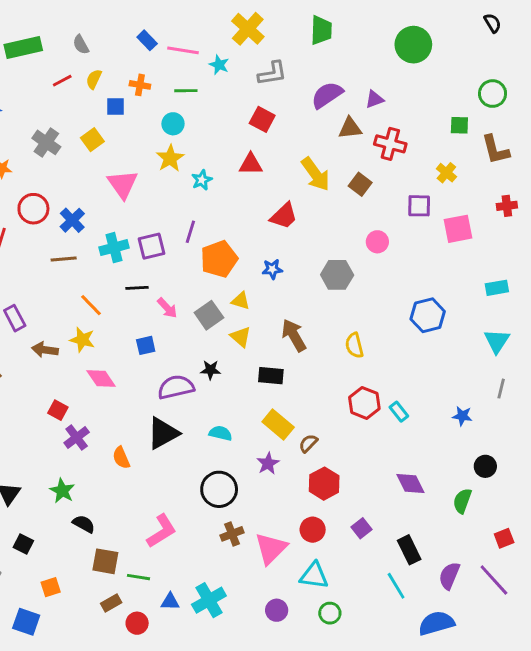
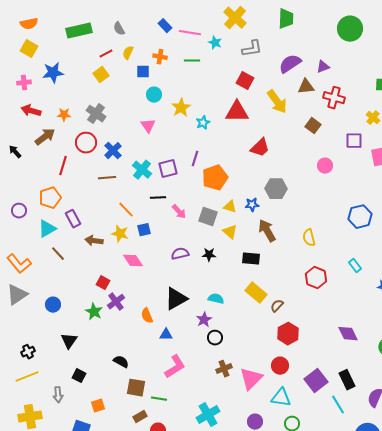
cyan circle: (173, 124) -> (154, 95), moved
yellow square: (92, 140) -> (101, 75), moved
gray cross: (46, 142) -> (96, 114), moved
red triangle: (251, 164) -> (237, 112), size x1.4
yellow arrow: (315, 174) -> (277, 102), moved
pink triangle: (123, 184) -> (148, 126), size x0.7
cyan cross: (114, 248) -> (142, 170), turned -36
blue star: (272, 269) -> (252, 205), moved
gray hexagon: (337, 275) -> (276, 189), moved
gray square: (209, 315) -> (208, 217), turned -36
blue square: (146, 345) -> (144, 230), moved
purple semicircle: (176, 387) -> (180, 254), moved, size x0.7
cyan rectangle: (399, 412) -> (355, 266), moved
purple star: (268, 463) -> (204, 320), moved
black circle: (219, 489) -> (215, 338), size x0.6
green star: (62, 491) -> (94, 312), moved
purple square: (362, 528) -> (316, 381), moved, size x1.6
blue triangle: (170, 602) -> (166, 335), moved

